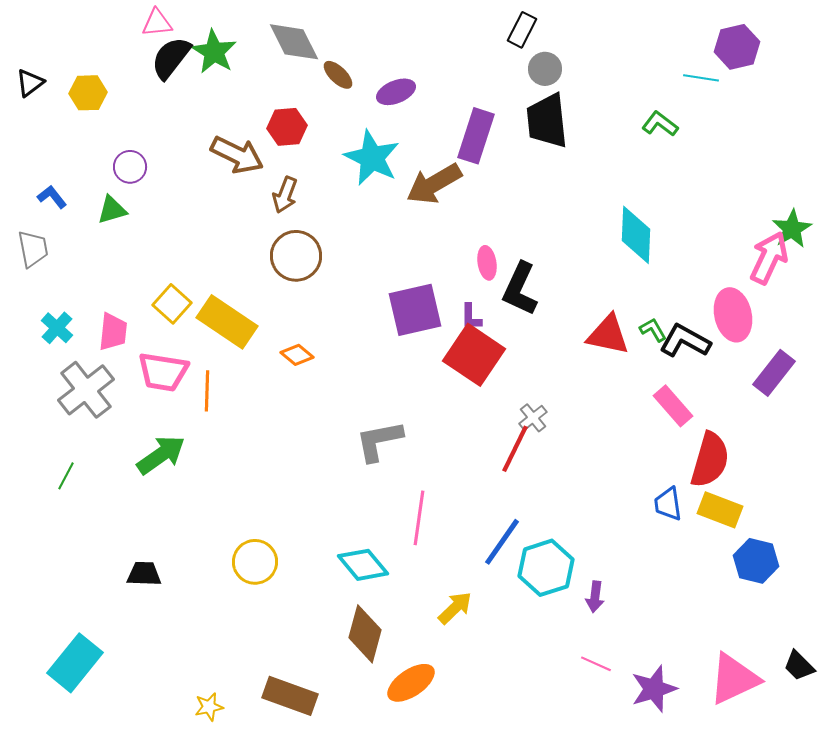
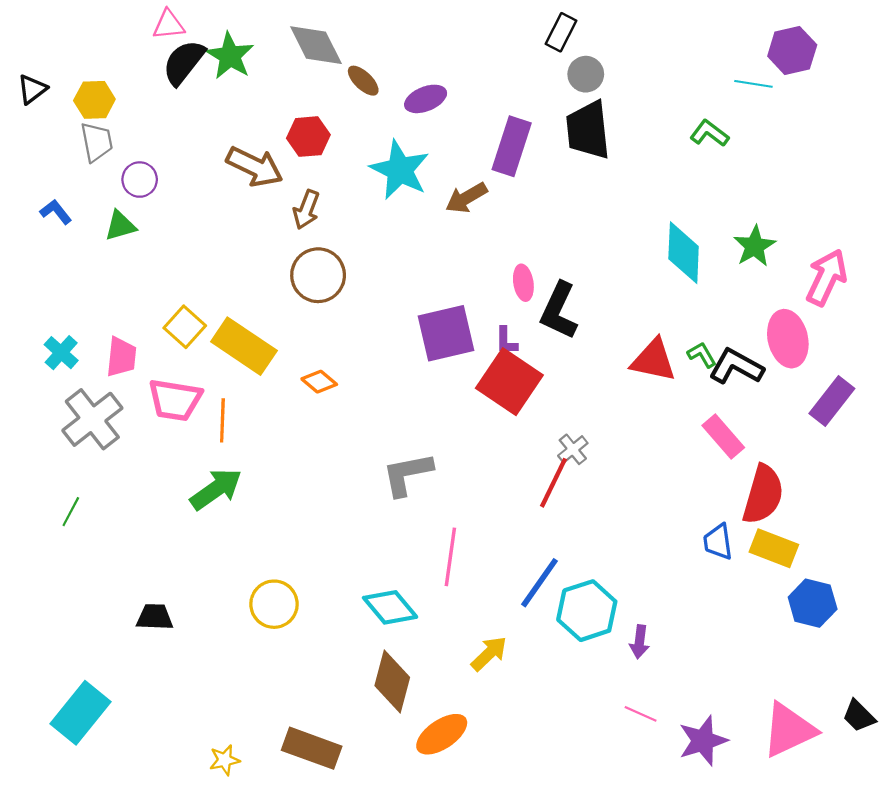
brown arrow: (434, 184) -> (466, 198), size x0.7
green star: (792, 229) -> (755, 246), moved
gray trapezoid: (33, 249) -> (97, 142), moved
green arrow: (161, 455) -> (216, 489), moved

